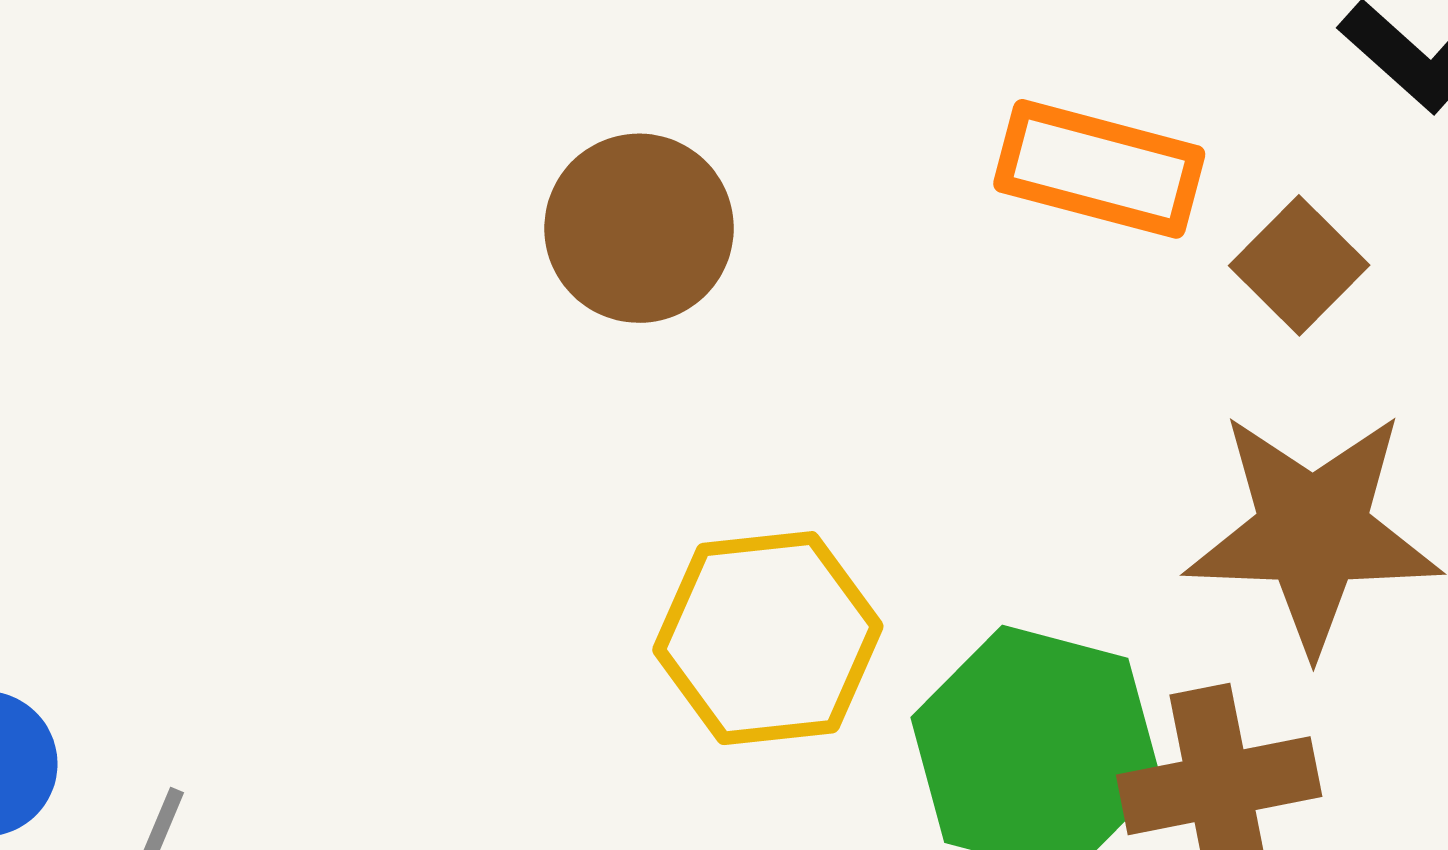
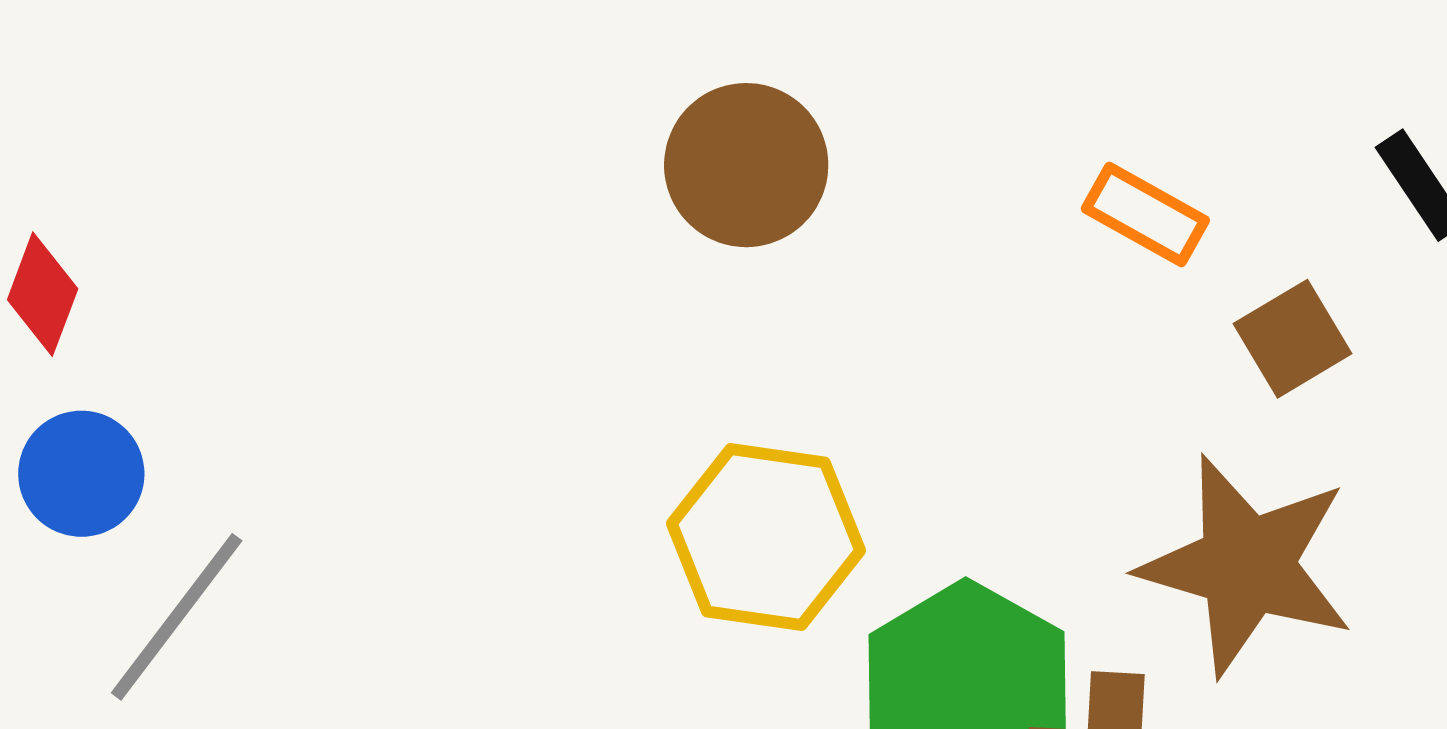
orange rectangle: (1099, 169) -> (1145, 215), size x0.7

